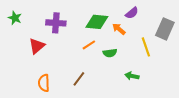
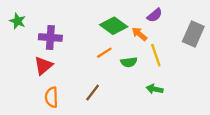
green diamond: (97, 22) -> (114, 26), turned 30
purple cross: (56, 23) -> (50, 37), moved
red triangle: (37, 46) -> (43, 66), moved
yellow line: (146, 47) -> (156, 55), moved

